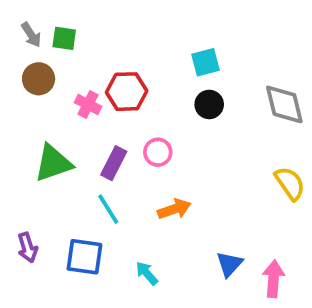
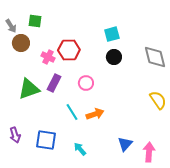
gray arrow: (31, 35) -> (11, 26), moved
purple rectangle: (114, 163) -> (54, 83), moved
cyan line: (108, 209) -> (72, 112), moved

